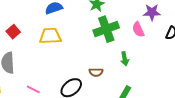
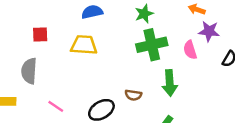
red square: (13, 32) -> (40, 34), turned 32
green arrow: (125, 59) -> (170, 83), size x1.5

